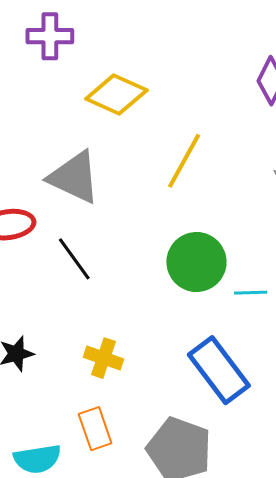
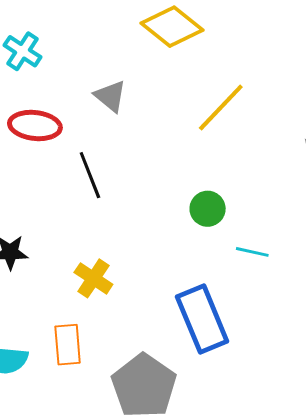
gray triangle: (74, 177) -> (110, 96), size x0.6
green circle: (196, 262) -> (208, 209), size x0.6

